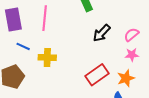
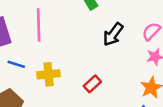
red rectangle: (97, 75) -> (92, 84), moved, size x0.6

